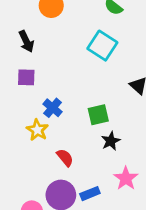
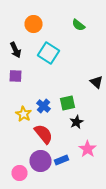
cyan square: (102, 46) -> (48, 53), moved
blue cross: (53, 108) -> (44, 106), moved
red semicircle: (65, 158) -> (44, 134), size x1.5

